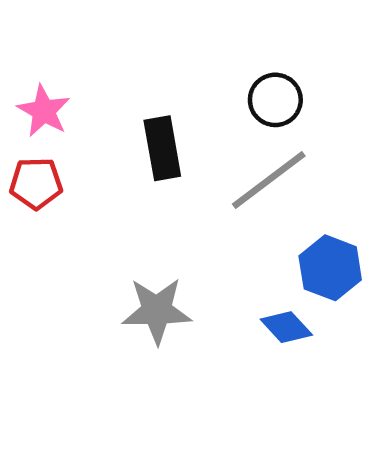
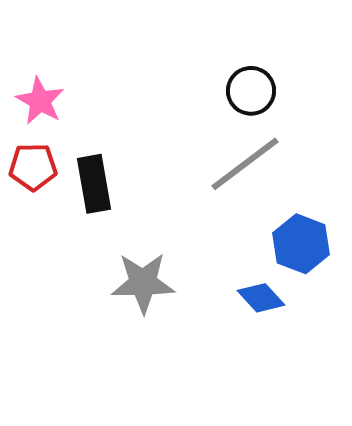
black rectangle: (162, 148) -> (94, 184), moved

